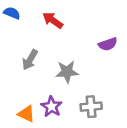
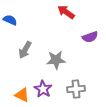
blue semicircle: (12, 13) -> (10, 20), moved
red arrow: (53, 20) -> (66, 12), moved

